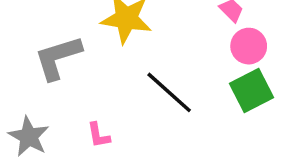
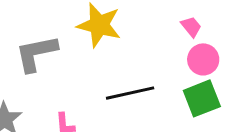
black line: (169, 92) -> (130, 93), turned -60

